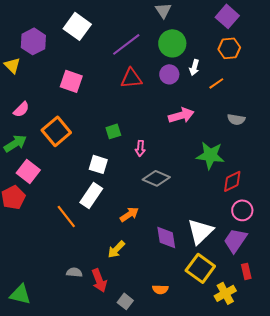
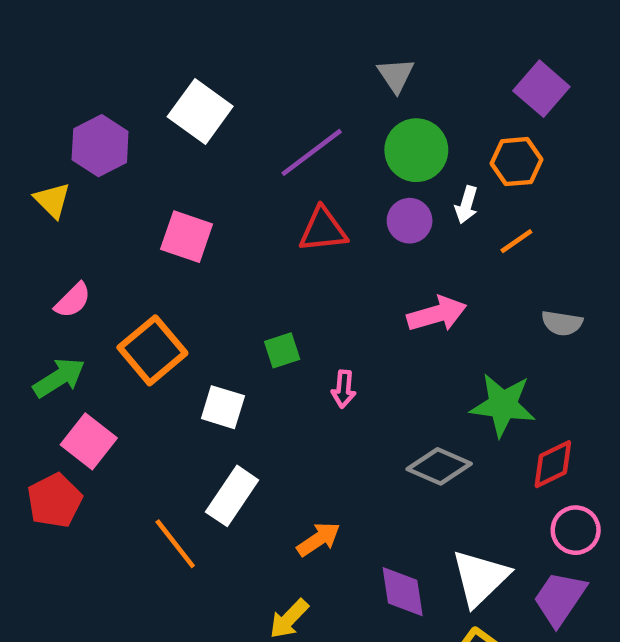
orange hexagon: (229, 48) -> (516, 162), moved
white square: (98, 164) -> (223, 407), moved
gray diamond: (156, 178) -> (439, 466), moved

